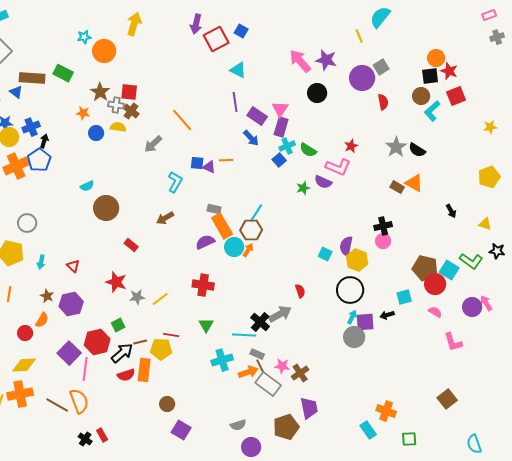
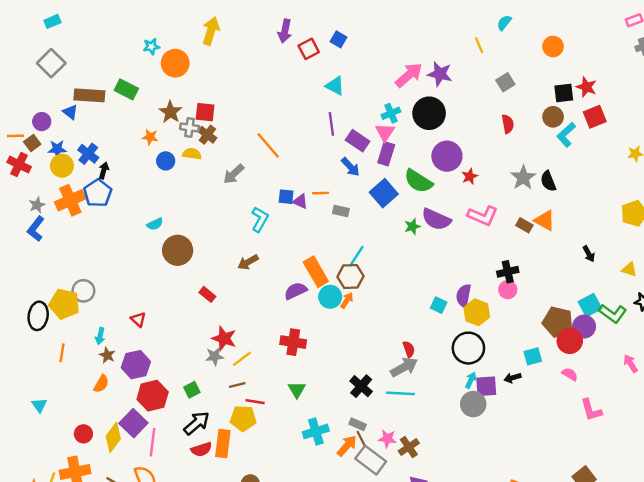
cyan semicircle: (380, 17) -> (504, 23), size x0.6
red square: (216, 39) -> (309, 49), size x0.7
orange circle: (436, 58) -> (553, 46), moved
pink arrow: (300, 61) -> (409, 75), turned 90
purple circle: (362, 78) -> (447, 156), moved
black circle: (317, 93) -> (429, 113), size x1.4
blue cross: (31, 127) -> (88, 154), turned -30
cyan cross: (287, 146) -> (391, 113), moved
green semicircle: (308, 150) -> (418, 181), size x1.4
black semicircle: (417, 150) -> (548, 181), turned 36
blue square: (279, 160) -> (384, 193), size x1.6
pink L-shape: (338, 167) -> (483, 216), moved
purple semicircle: (323, 182) -> (436, 219), size x1.4
gray rectangle: (214, 209) -> (341, 211), moved
gray circle: (27, 223) -> (83, 291), moved
cyan arrow: (41, 262) -> (100, 336), moved
cyan square: (449, 270) -> (590, 305), moved, turned 30
red star: (116, 282) -> (224, 338), moved
purple circle: (472, 307) -> (584, 327), moved
gray arrow: (280, 314) -> (404, 367), moved
red circle: (25, 333) -> (83, 434), moved
cyan line: (244, 335) -> (400, 393), moved
red hexagon: (97, 342) -> (153, 396), moved
brown line: (140, 342) -> (237, 385), moved
yellow diamond: (24, 365) -> (113, 437), moved, turned -50
orange arrow: (248, 372) -> (347, 446), turned -30

